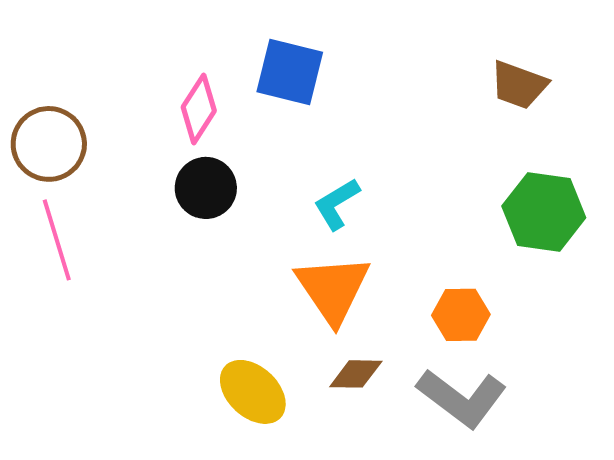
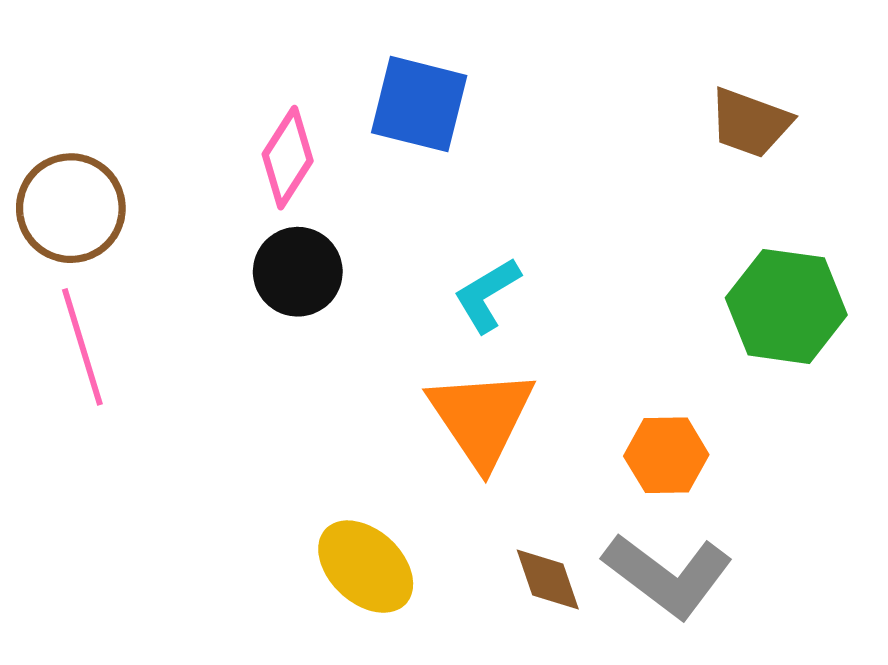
brown diamond: (356, 374) -> (548, 580), moved, turned 70

